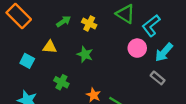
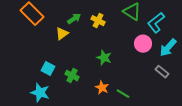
yellow triangle: (50, 47) -> (62, 34), moved, turned -40
green star: (85, 54) -> (104, 58), moved
cyan square: (27, 61) -> (48, 69), moved

